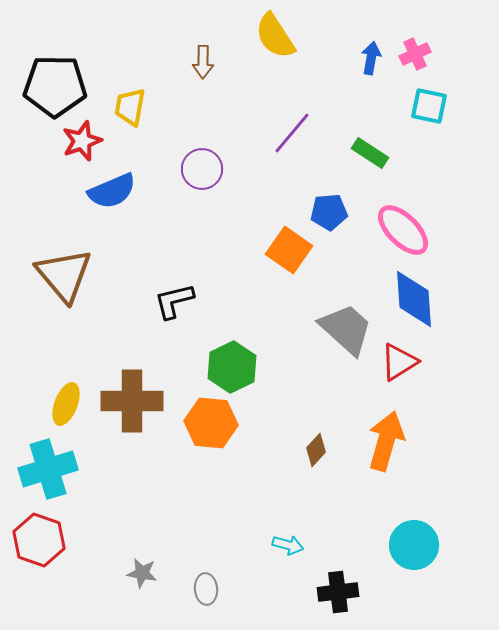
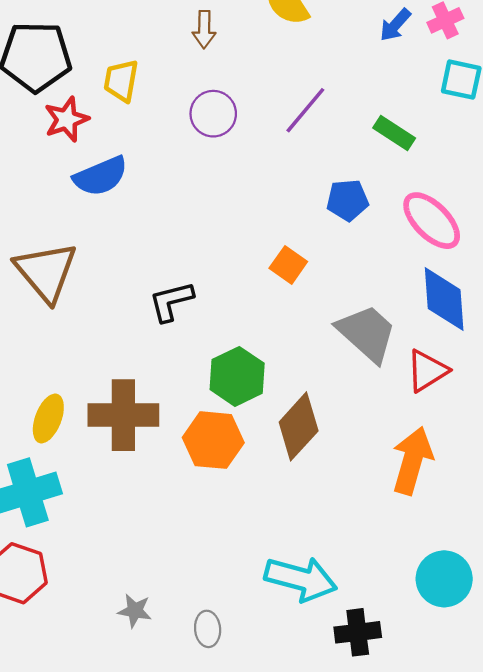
blue arrow: (371, 58) -> (395, 25), turned -148
purple circle: (202, 169) -> (213, 114), moved
orange square: (289, 250) -> (288, 265), moved, size x0.7
brown diamond: (316, 450) -> (299, 426), moved, size x1.8
cyan arrow: (288, 545) -> (301, 579), size x2.0

